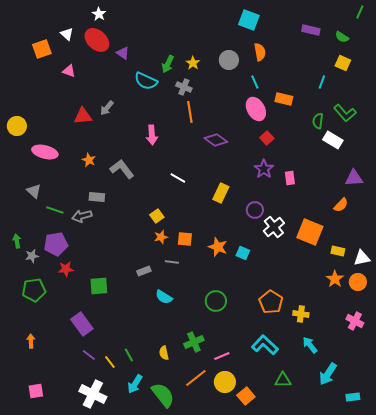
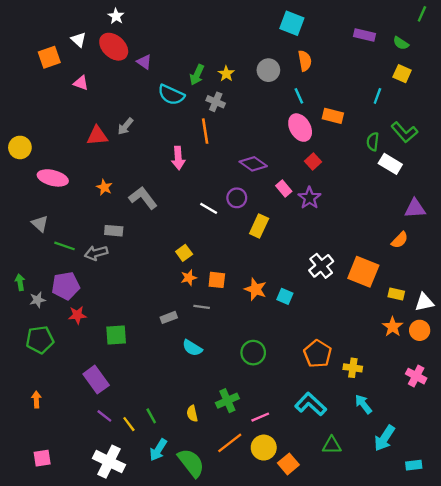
orange line: (190, 112) -> (205, 131), moved
pink rectangle: (290, 178) -> (284, 188), moved, turned -32
purple circle: (255, 210) -> (237, 198), moved

